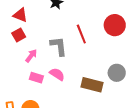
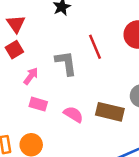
red triangle: (20, 15) -> (16, 24), turned 35
pink semicircle: (57, 74) -> (73, 114), moved

